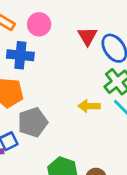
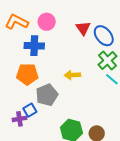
yellow arrow: (89, 106) -> (72, 75), moved

